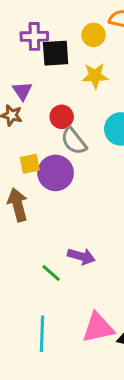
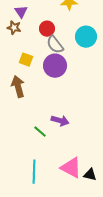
yellow square: (30, 164) -> (26, 60), turned 32
purple circle: (56, 173) -> (55, 66), moved
pink triangle: (98, 328) -> (71, 168), turned 40

